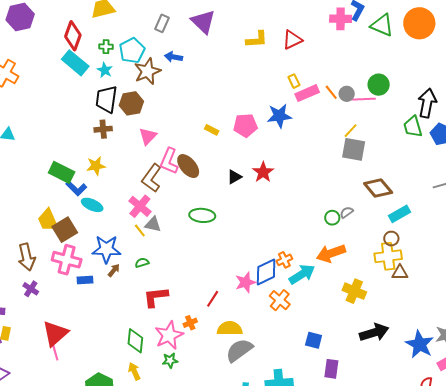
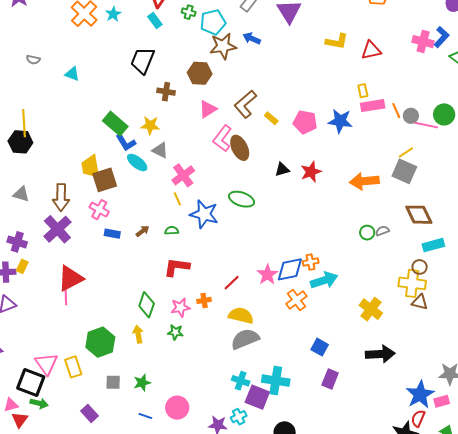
cyan rectangle: (75, 63) -> (155, 20), size x0.6
cyan star: (105, 70) -> (113, 14), moved
black trapezoid: (106, 99) -> (143, 61), moved
brown L-shape: (152, 178) -> (245, 104), moved
gray triangle: (153, 224) -> (160, 150), moved
blue star: (106, 249) -> (204, 214), moved
orange arrow: (331, 253) -> (364, 181), moved
pink cross: (67, 260) -> (99, 210), size x0.7
pink star: (245, 282) -> (267, 275), turned -30
purple cross: (31, 289) -> (57, 229), size x1.8
pink star: (169, 335) -> (180, 308), size x0.7
blue star: (420, 344) -> (420, 394), moved

